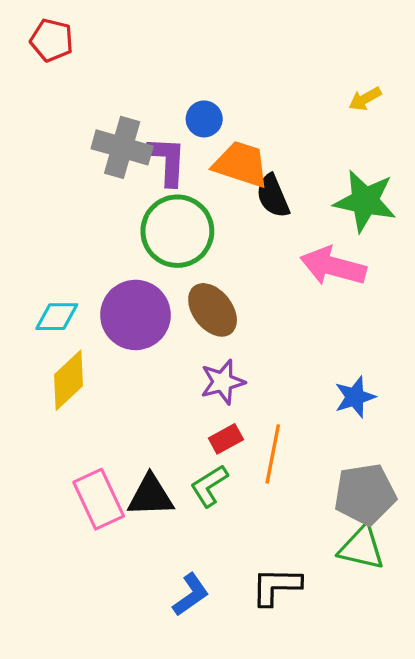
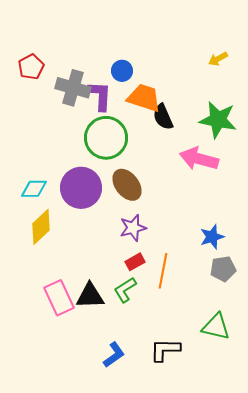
red pentagon: (52, 40) -> (31, 67), moved, turned 30
gray pentagon: (365, 494) -> (223, 269), moved, size x0.7

